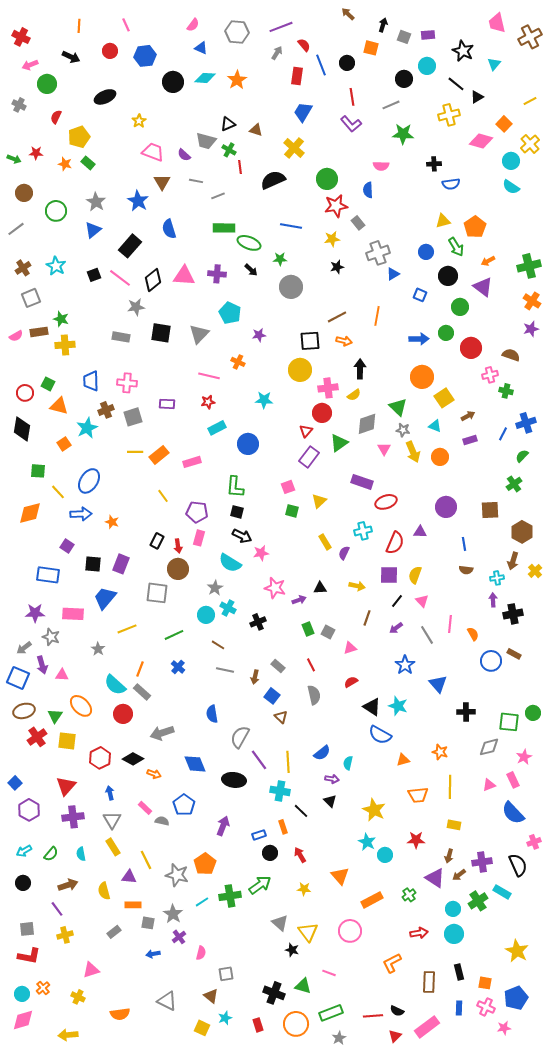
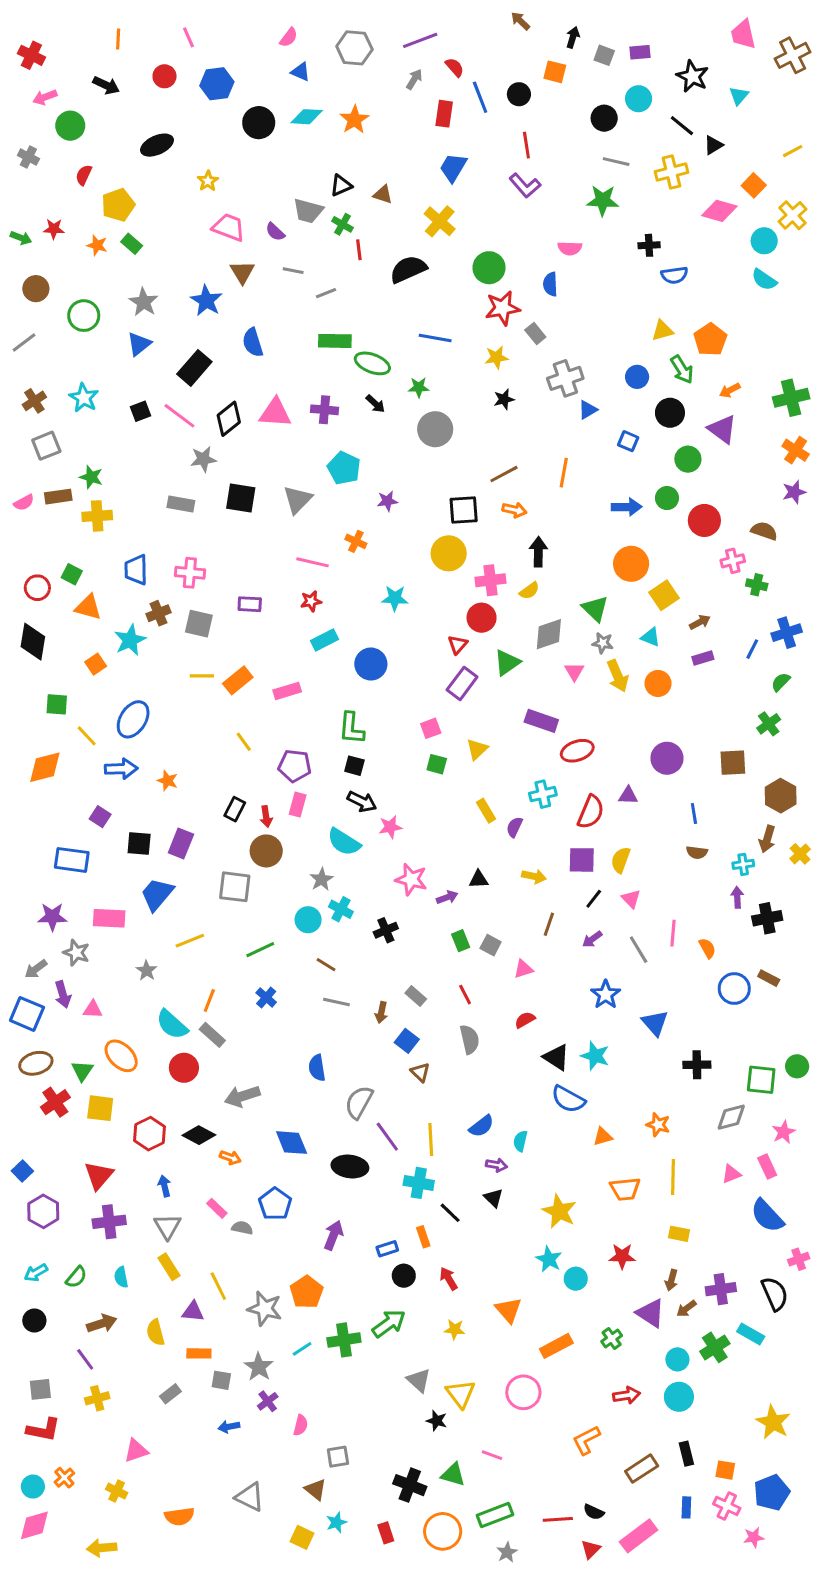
gray line: (391, 105) -> (616, 162), moved, turned 36
gray square: (133, 417) -> (199, 624), turned 30
brown rectangle: (429, 982) -> (642, 1469), turned 55

